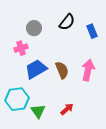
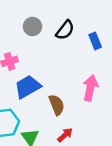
gray circle: (34, 28) -> (32, 27), moved
brown semicircle: (62, 70) -> (57, 105), moved

